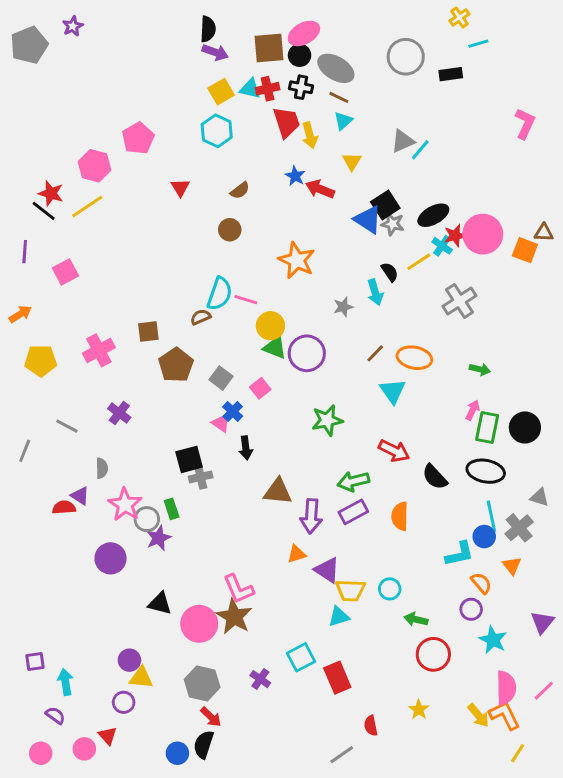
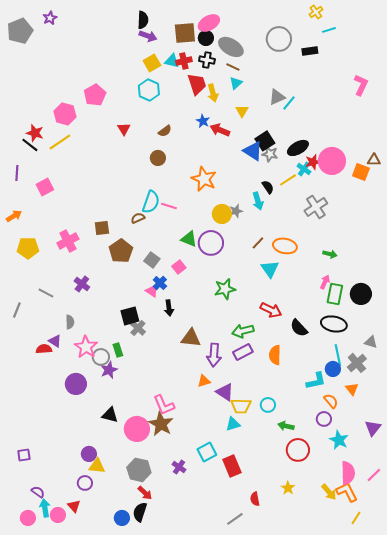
yellow circle: (270, 326) -> (222, 214), moved
gray cross: (201, 477) -> (138, 328), turned -35
cyan arrow: (65, 682) -> (45, 508), moved

